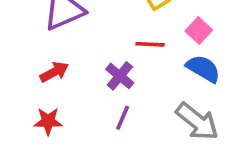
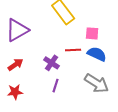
pink square: (199, 31) -> (92, 33), turned -32
red line: (150, 44) -> (73, 50), moved

